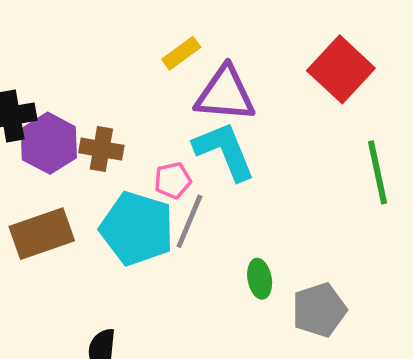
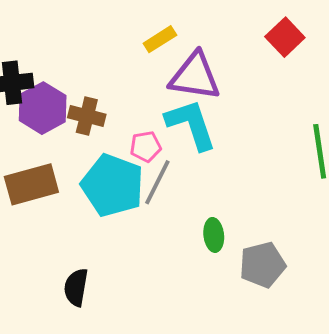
red square: (341, 69) -> (285, 37), moved, size x0.7

